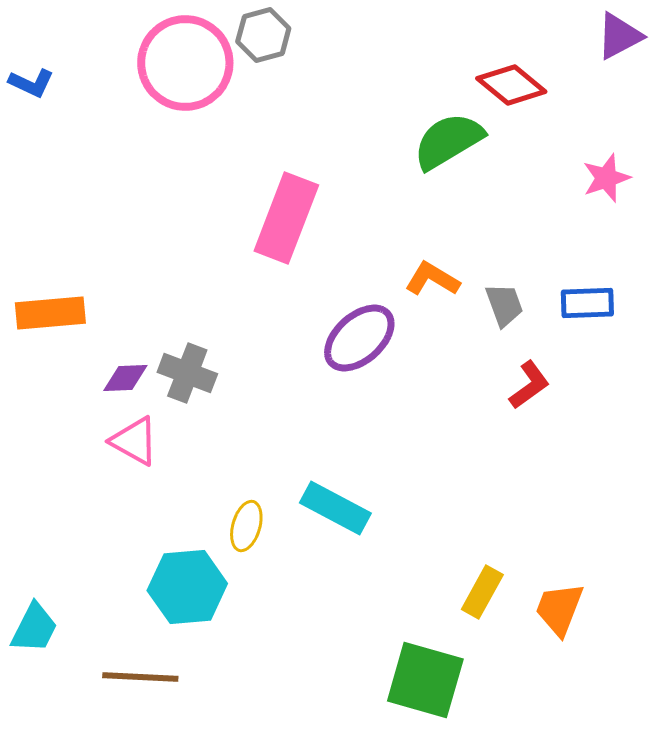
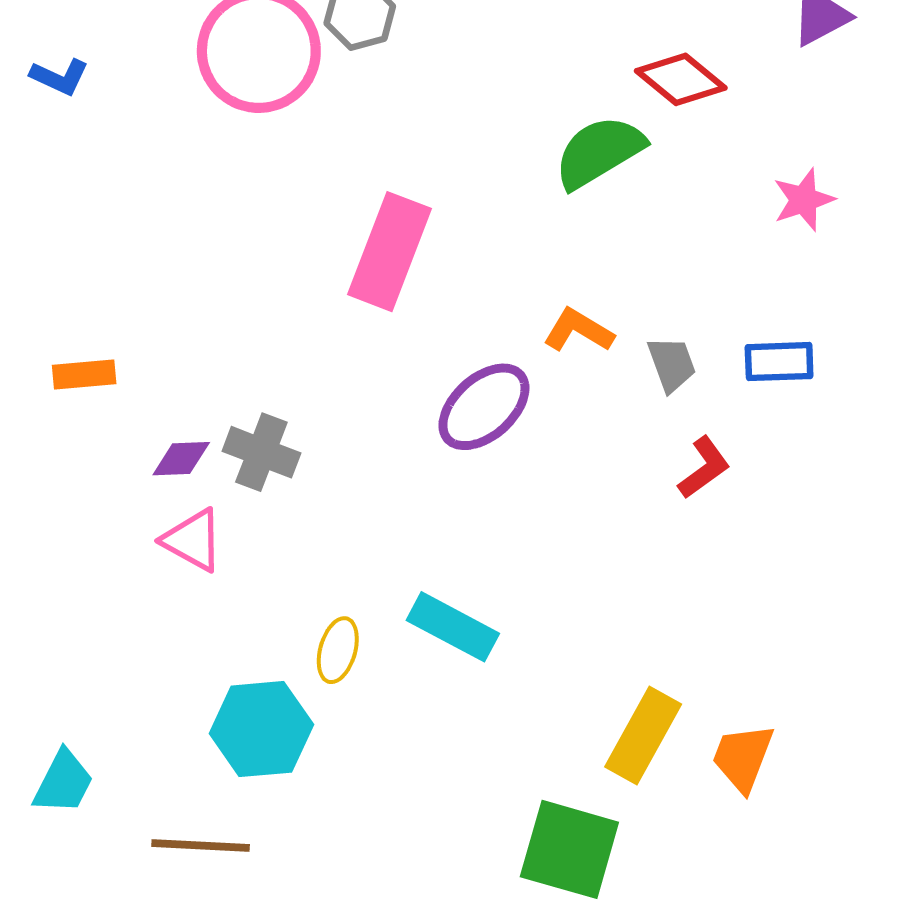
orange rectangle: (50, 313) -> (84, 374), size x0.7
yellow rectangle: (482, 592) -> (643, 736), size x1.4

